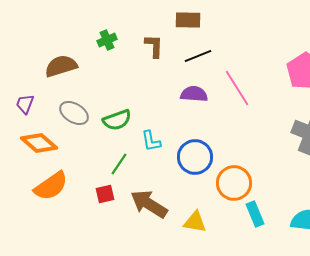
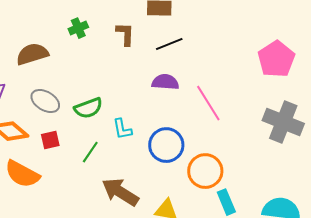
pink line: (237, 88) -> (208, 103), moved
orange semicircle: (51, 186) -> (22, 174), turned 63
red square: (105, 194) -> (50, 140), moved

